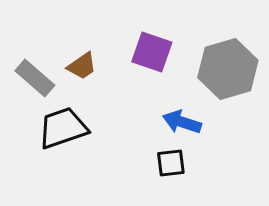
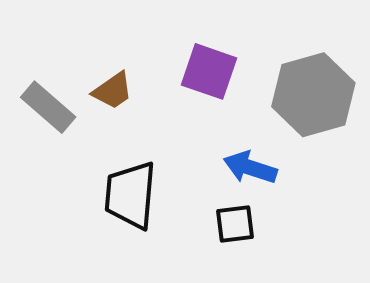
black trapezoid: (63, 128) -> (131, 195), moved, turned -66

